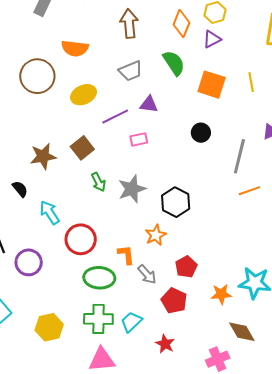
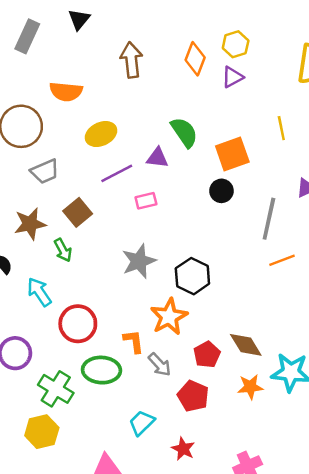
green semicircle: (174, 63) -> (184, 132), moved
gray trapezoid: (131, 71) -> (45, 171), moved
orange square: (212, 85) -> (232, 154), moved, turned -36
yellow ellipse: (84, 95) -> (101, 134), moved
green arrow: (98, 182) -> (63, 250), moved
orange star: (156, 235) -> (169, 317), size x1.4
green cross: (98, 319) -> (56, 389), moved, turned 32
brown diamond: (242, 332) -> (246, 345), moved

